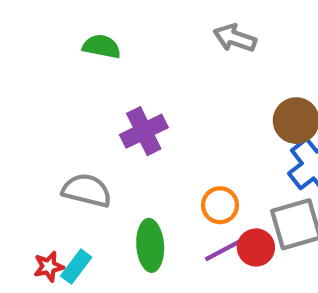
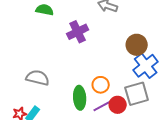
purple cross: (144, 131) -> (78, 32), moved
green ellipse: (150, 245) -> (80, 98), moved

